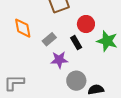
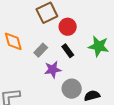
red circle: (86, 24) -> (68, 27), moved

